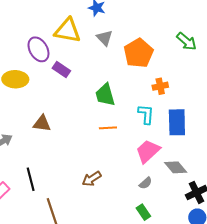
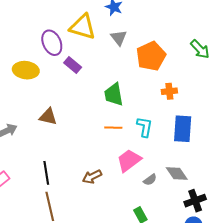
cyan L-shape: (146, 114) -> (145, 127), moved
pink trapezoid: (148, 151) -> (129, 160), moved
black line: (31, 179) -> (46, 173), moved
gray semicircle: (146, 183) -> (150, 180), moved

